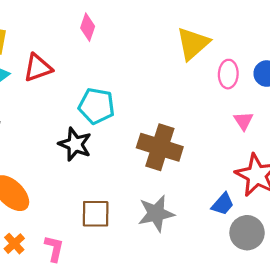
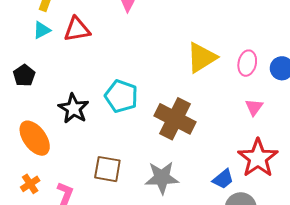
yellow triangle: (193, 44) -> (202, 58), moved
cyan pentagon: (97, 106) -> (121, 96), moved
black star: (75, 144) -> (73, 109), moved

